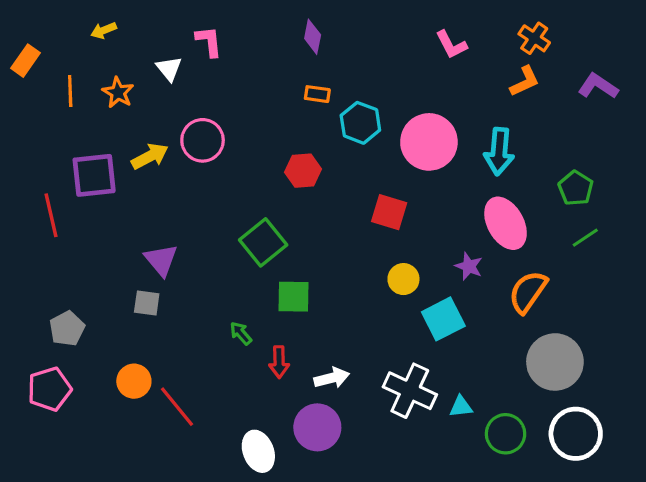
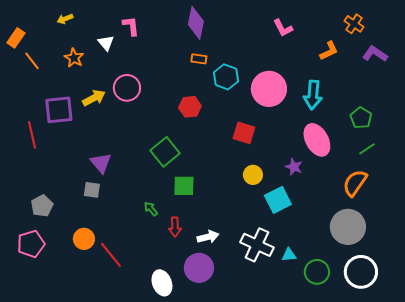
purple diamond: (313, 37) -> (196, 23), size x1.5
orange cross: (534, 38) -> (354, 24), moved
orange line: (70, 91) -> (32, 61), moved, turned -36
orange semicircle: (528, 292) -> (355, 183), moved

